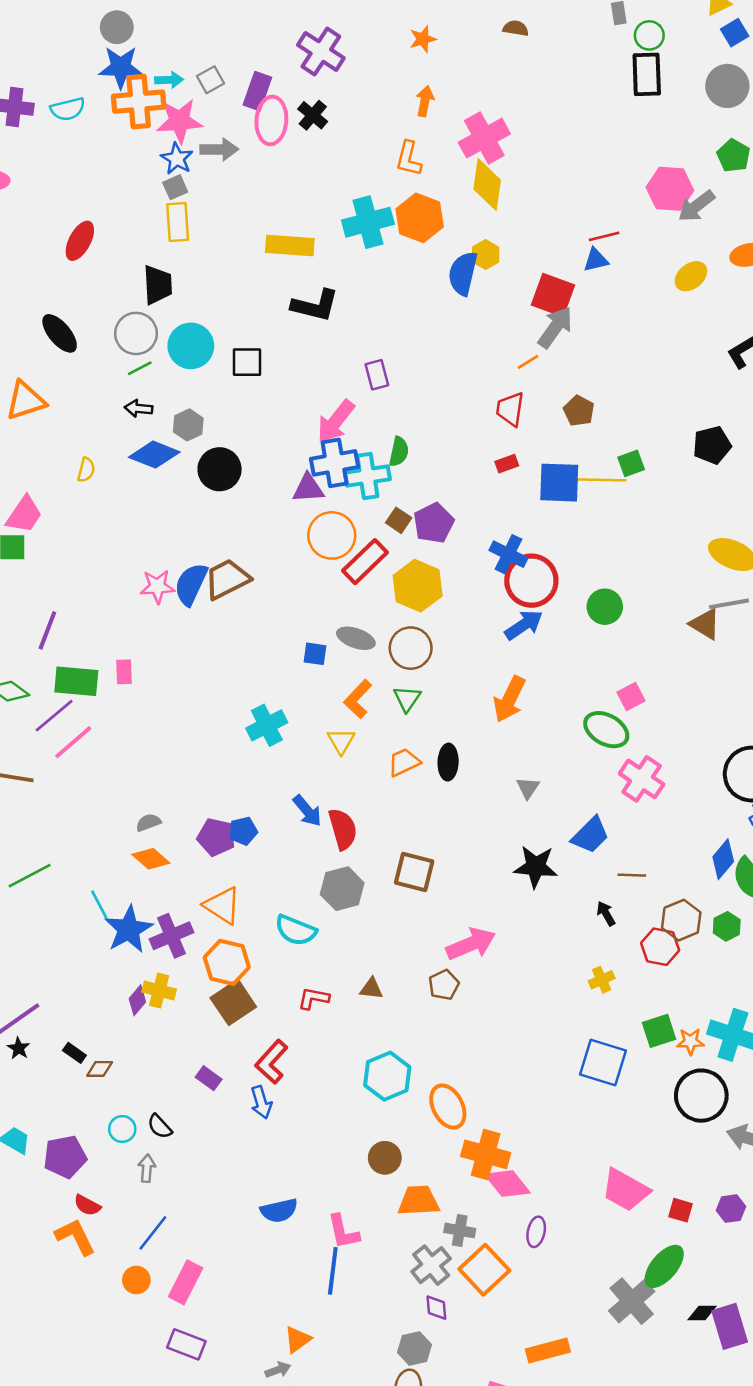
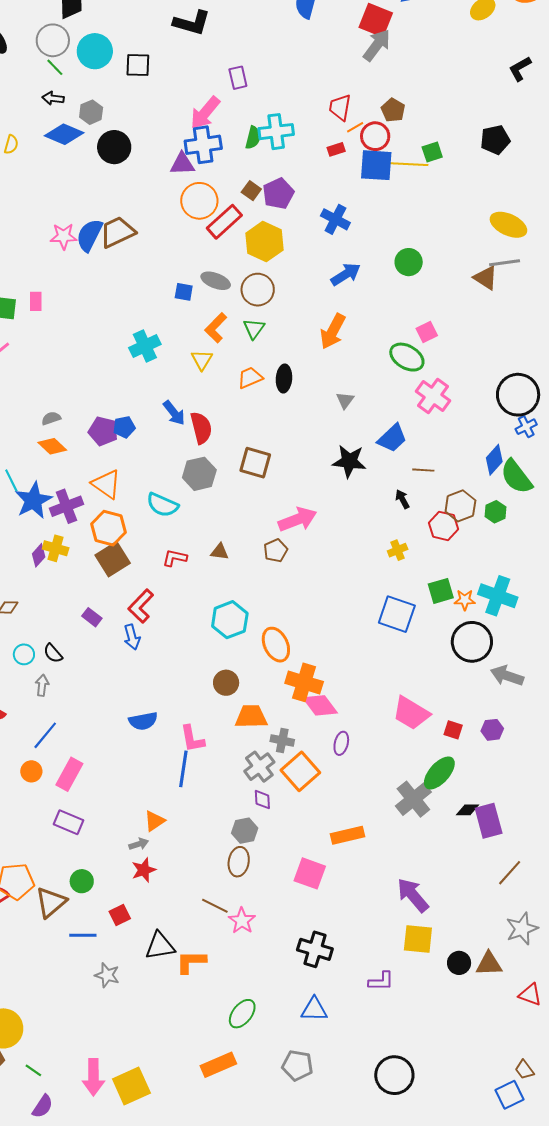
orange line: (528, 362) -> (355, 127), moved
green line: (140, 368) -> (55, 67), turned 72
cyan cross: (367, 476) -> (276, 132), moved
red circle: (531, 581) -> (375, 136), moved, size x0.7

